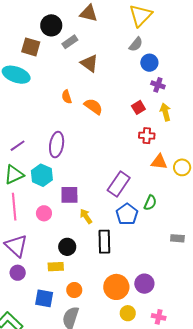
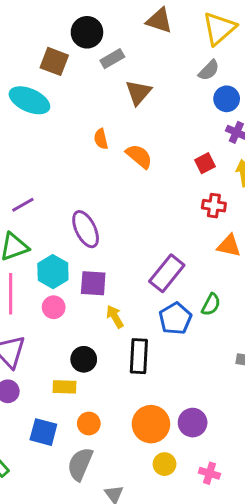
brown triangle: (89, 13) -> (159, 21), moved
brown triangle: (89, 63) -> (138, 92), turned 30
purple ellipse: (57, 145) -> (86, 229), moved, turned -40
cyan hexagon: (42, 175) -> (53, 272), moved

